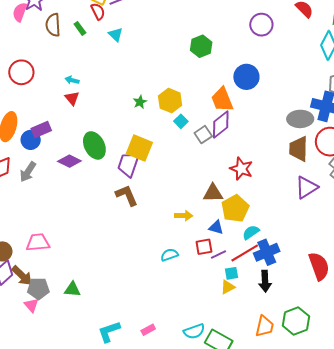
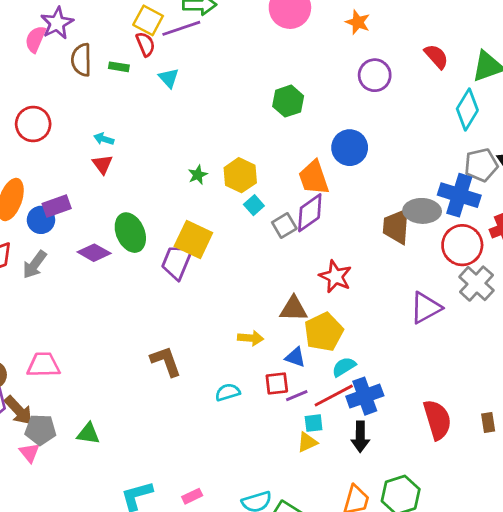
green rectangle: (80, 28) -> (119, 67), turned -48
brown trapezoid: (299, 149) -> (396, 226), moved
brown L-shape: (127, 195) -> (166, 361), moved

